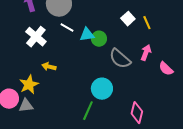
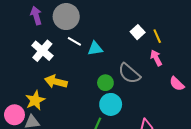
green circle: (99, 39) -> (105, 83), moved
pink arrow: (146, 53) -> (156, 58), moved, turned -49
yellow arrow: (49, 67) -> (56, 82), size x1.5

